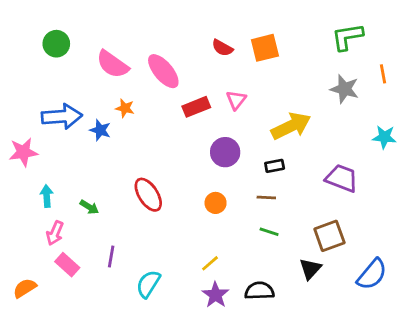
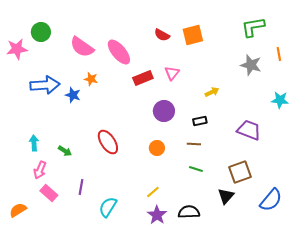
yellow arrow: (291, 126) -> (212, 92), size x0.5
pink star: (23, 152) -> (17, 49), moved

